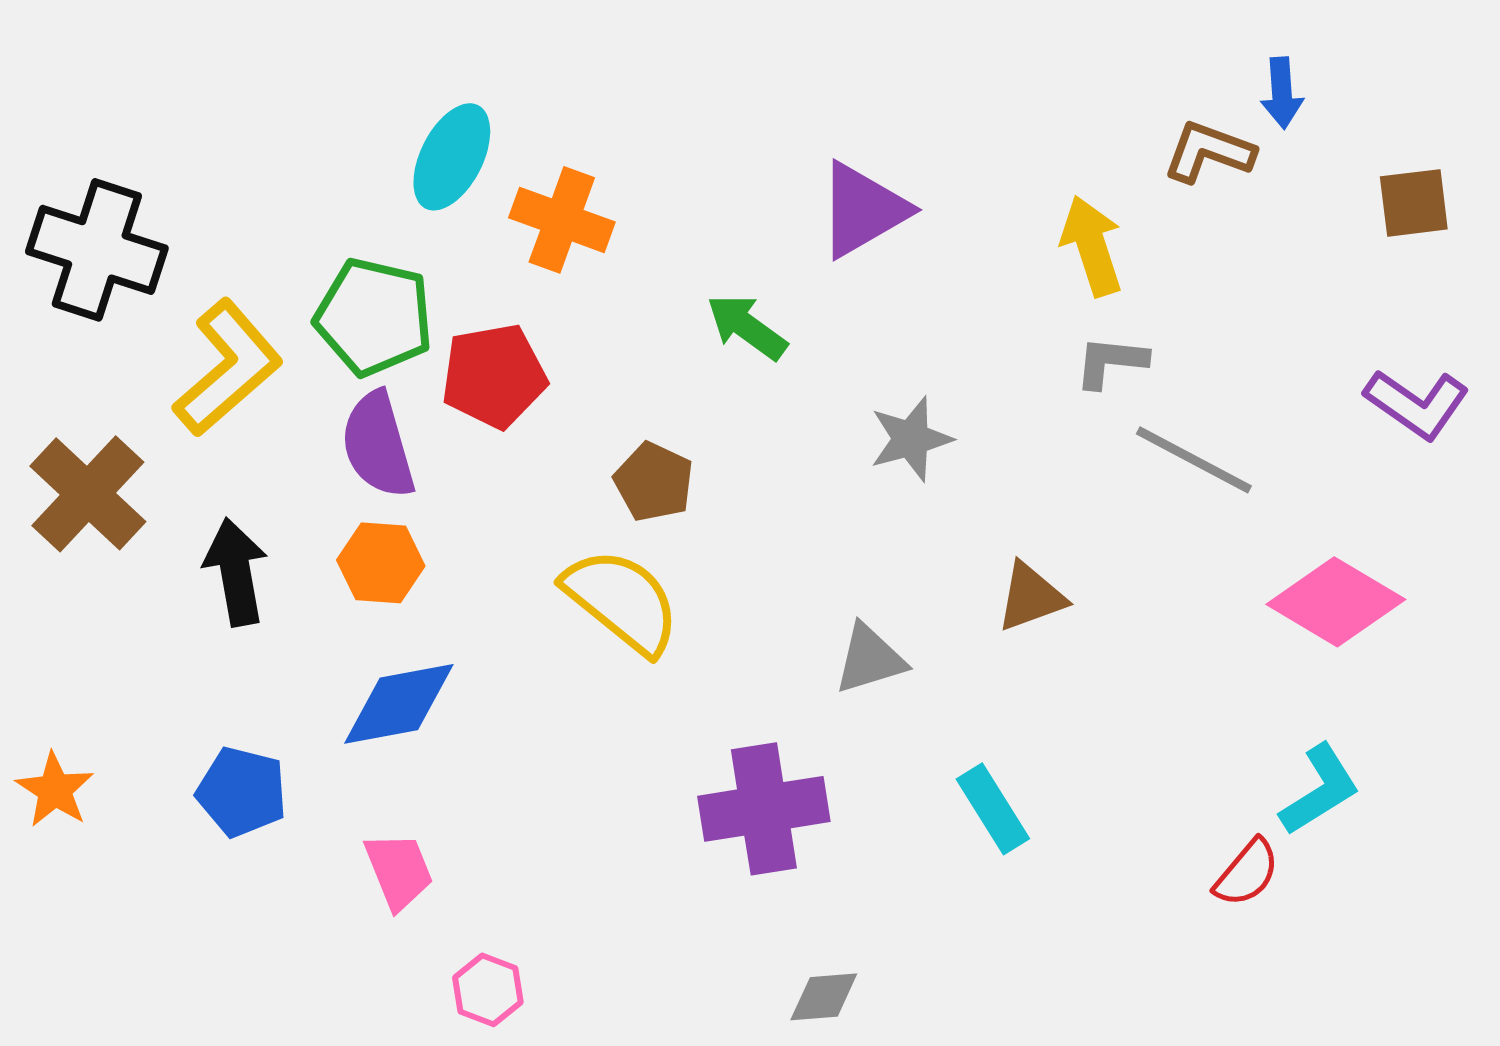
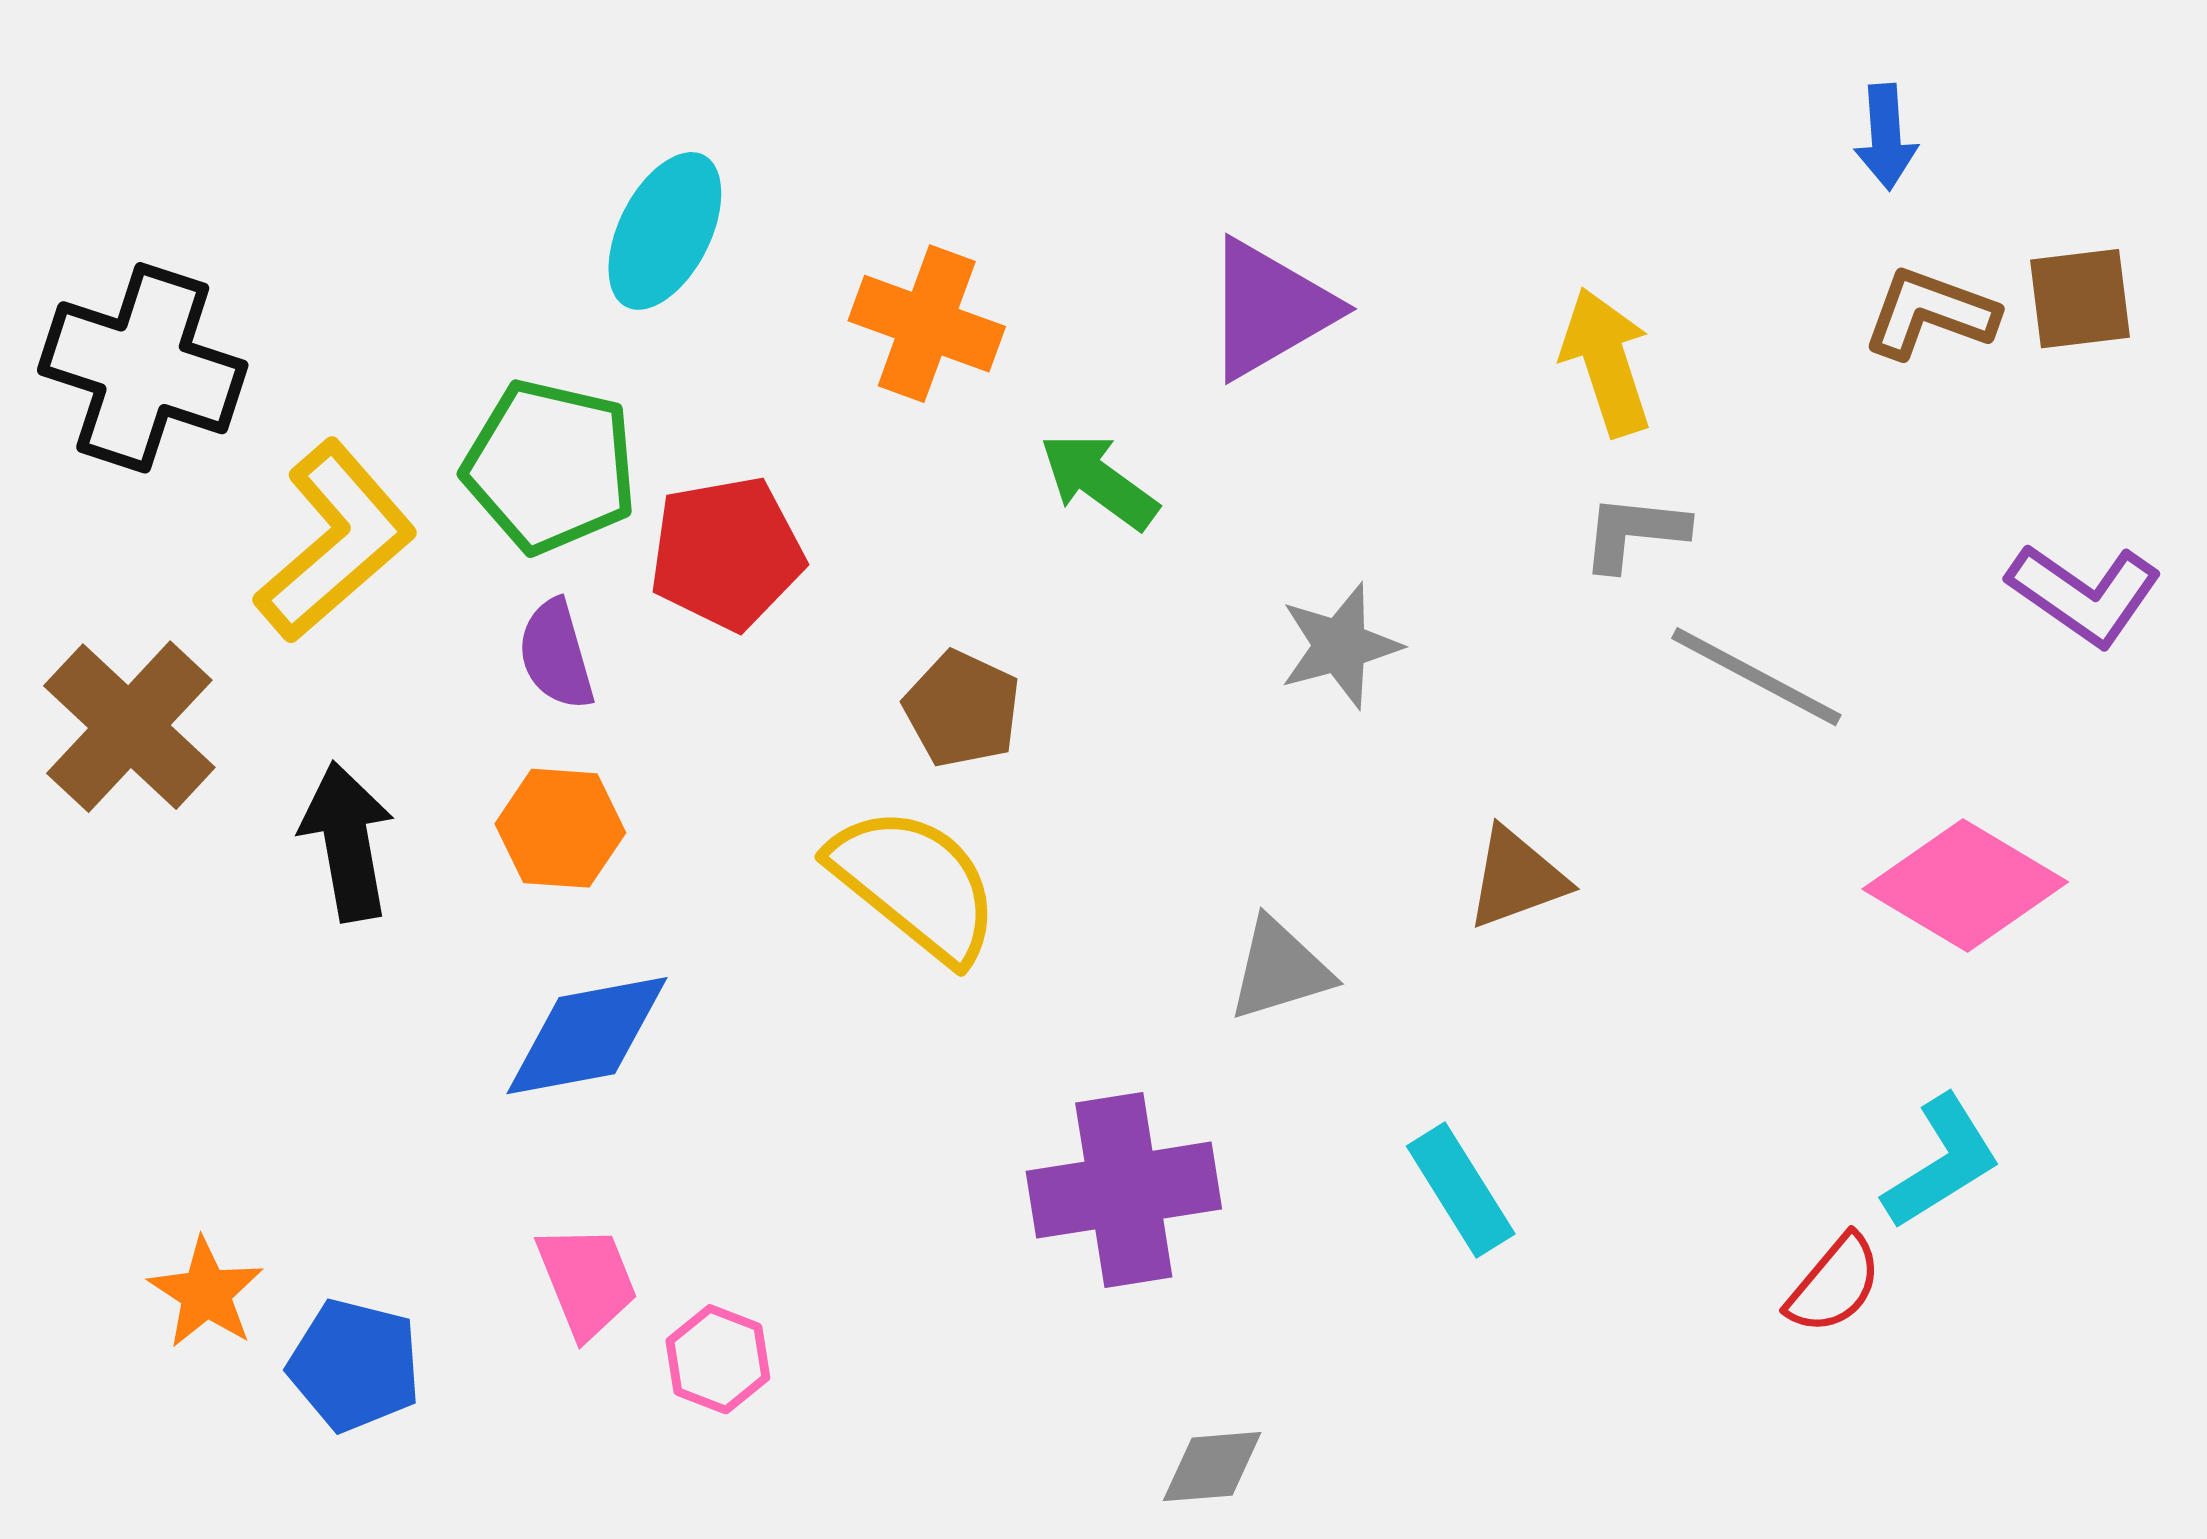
brown L-shape: (1209, 152) -> (1930, 313), moved
orange cross: (562, 220) -> (927, 324), moved
purple semicircle: (378, 445) -> (556, 655), size x0.7
orange star: (55, 790) -> (206, 1293), moved
blue pentagon: (242, 792) -> (355, 1365), moved
pink hexagon: (488, 990) -> (718, 1359), moved

